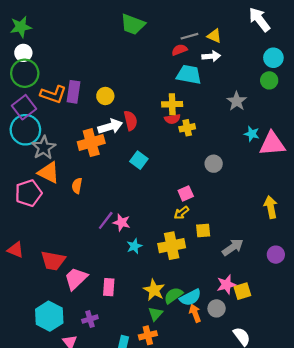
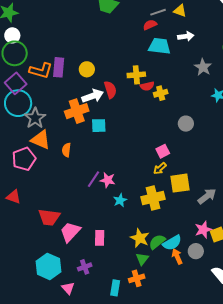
white arrow: (211, 56) -> (186, 36), moved
yellow cross: (172, 104) -> (136, 75), moved
cyan square: (139, 160) -> (99, 126), moved, turned -35
yellow square: (203, 231) -> (180, 183), size x1.5
red triangle: (16, 250) -> (14, 197), moved

